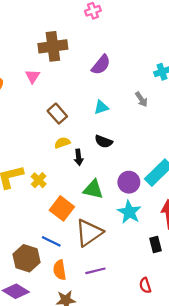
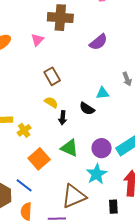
cyan triangle: (101, 107) -> (103, 93), moved
yellow semicircle: (62, 143) -> (51, 102), turned 40
brown triangle: (89, 233) -> (74, 196), moved

